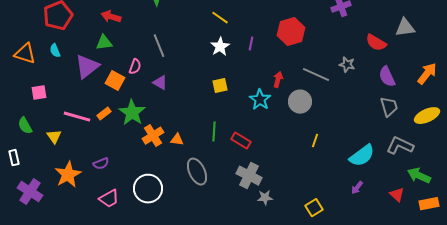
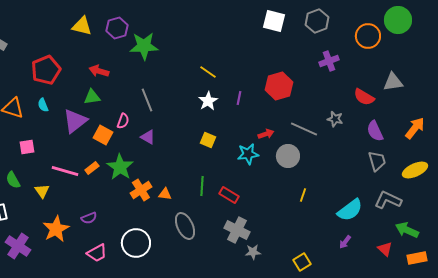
red arrow: (278, 80) -> (266, 134), turned 56
yellow square: (220, 86) -> (208, 140), turned 35
cyan star: (260, 100) -> (248, 154), turned 30

